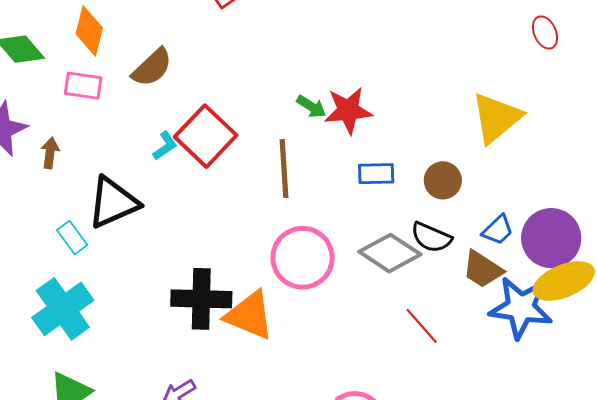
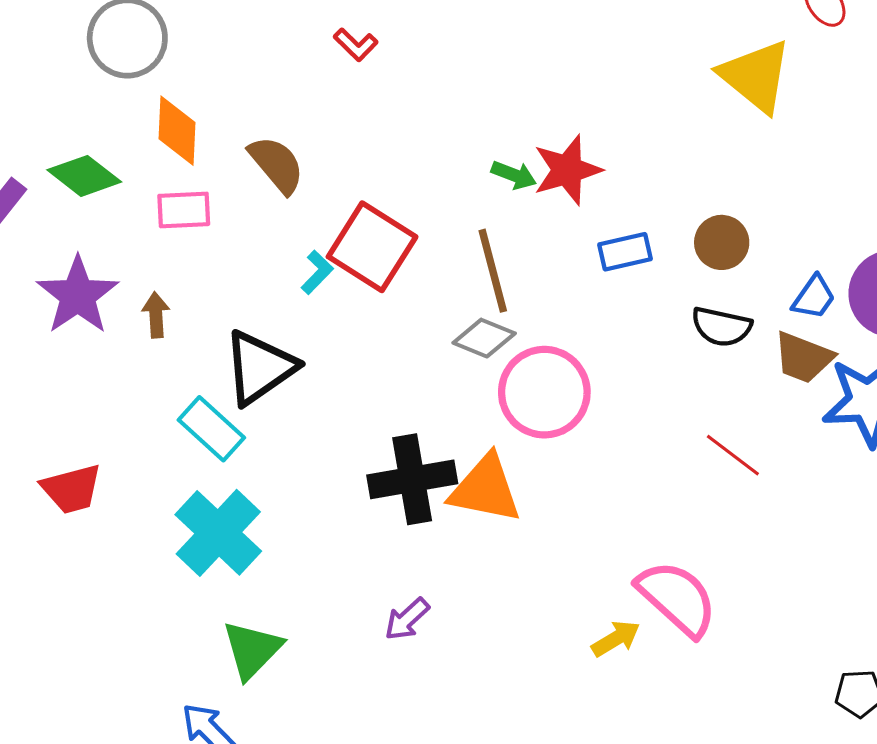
brown semicircle: (152, 67) -> (277, 165), turned -75
yellow triangle: (496, 118) -> (756, 76), moved, turned -30
cyan rectangle: (72, 238) -> (211, 429), size x1.4
gray diamond: (390, 253) -> (484, 338), moved, size x0.7

